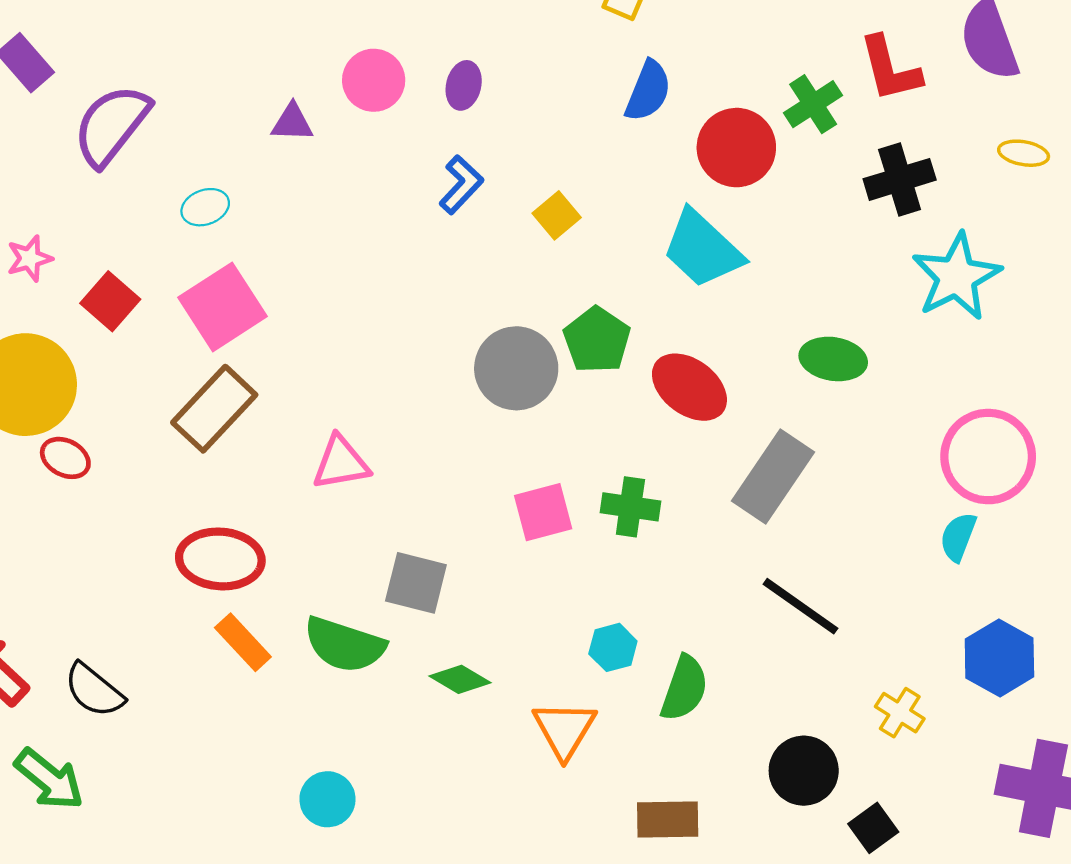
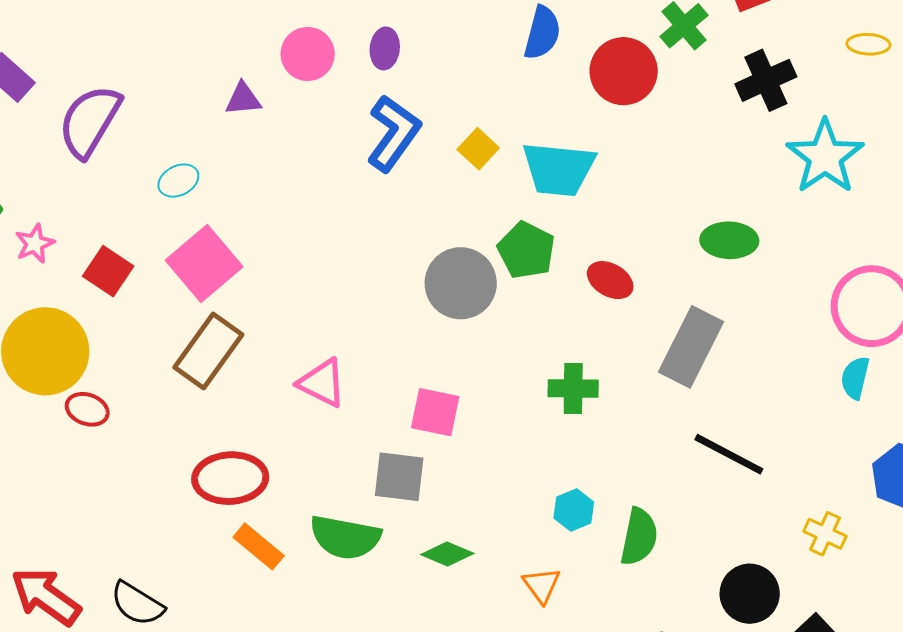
blue L-shape: (461, 185) -> (394, 133), size x1.5
cyan trapezoid: (702, 249) -> (559, 169), moved, turned -30
red ellipse: (689, 387) -> (610, 280), size x0.7
pink triangle: (341, 463) -> (322, 383), turned 44
pink square: (543, 512) -> (435, 412), moved, turned 34
orange triangle: (564, 730) -> (542, 585), size x0.7

